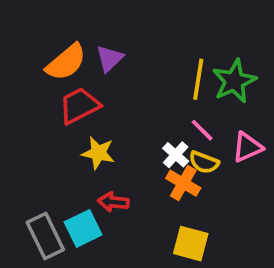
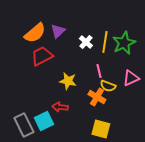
pink line: (202, 130) -> (99, 71), moved, turned 32
yellow star: (98, 153) -> (68, 81), moved
white cross: (176, 155) -> (86, 42), moved

